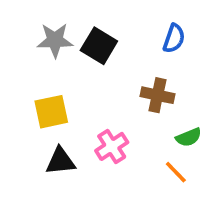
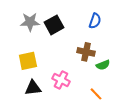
black square: (99, 46) -> (54, 25), turned 30
green semicircle: (189, 137) -> (103, 65), moved
pink cross: (112, 146) -> (61, 80), turned -30

